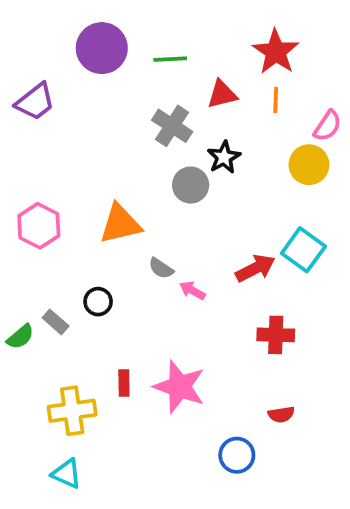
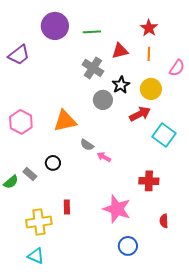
red star: (276, 52) -> (149, 28), size x0.7
yellow circle: (309, 165) -> (151, 89), moved
red arrow: (255, 268) -> (140, 114), moved
pink star: (179, 387) -> (117, 209), moved
red semicircle: (281, 414) -> (164, 221), moved, turned 96

